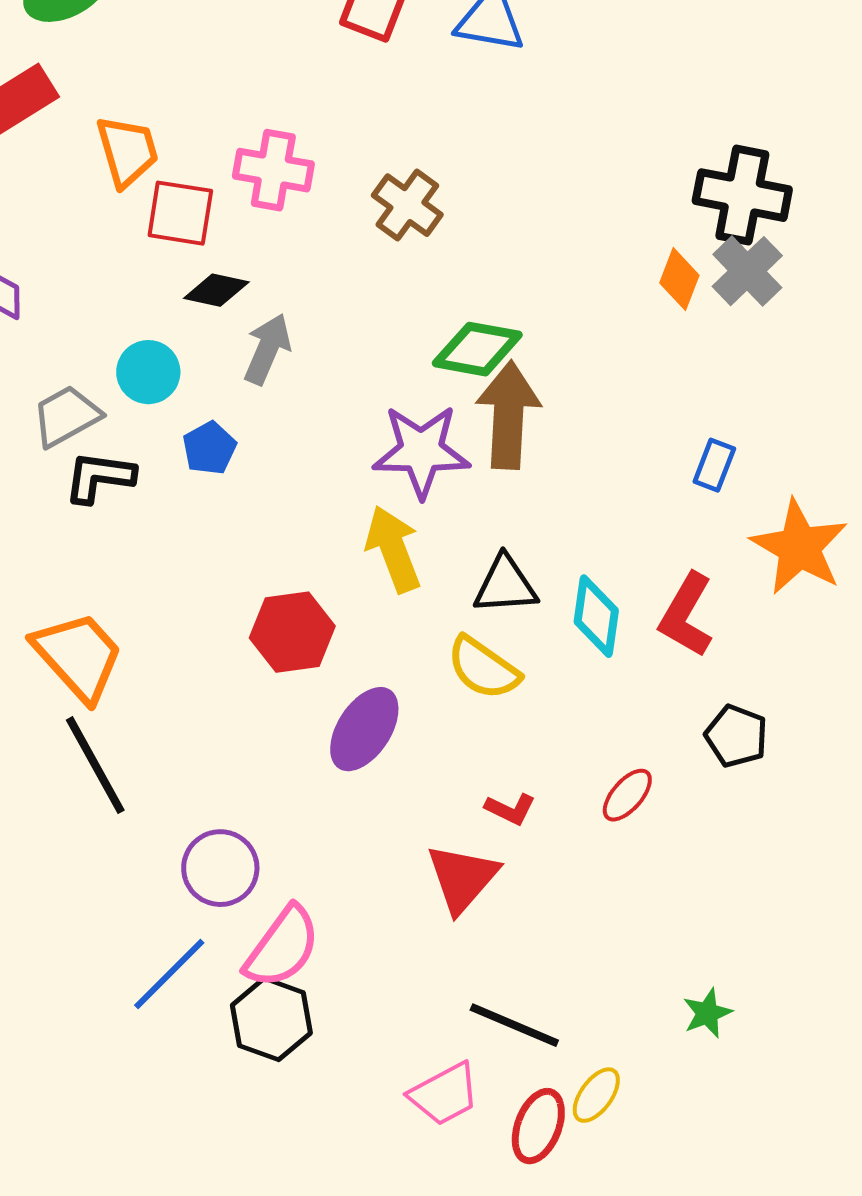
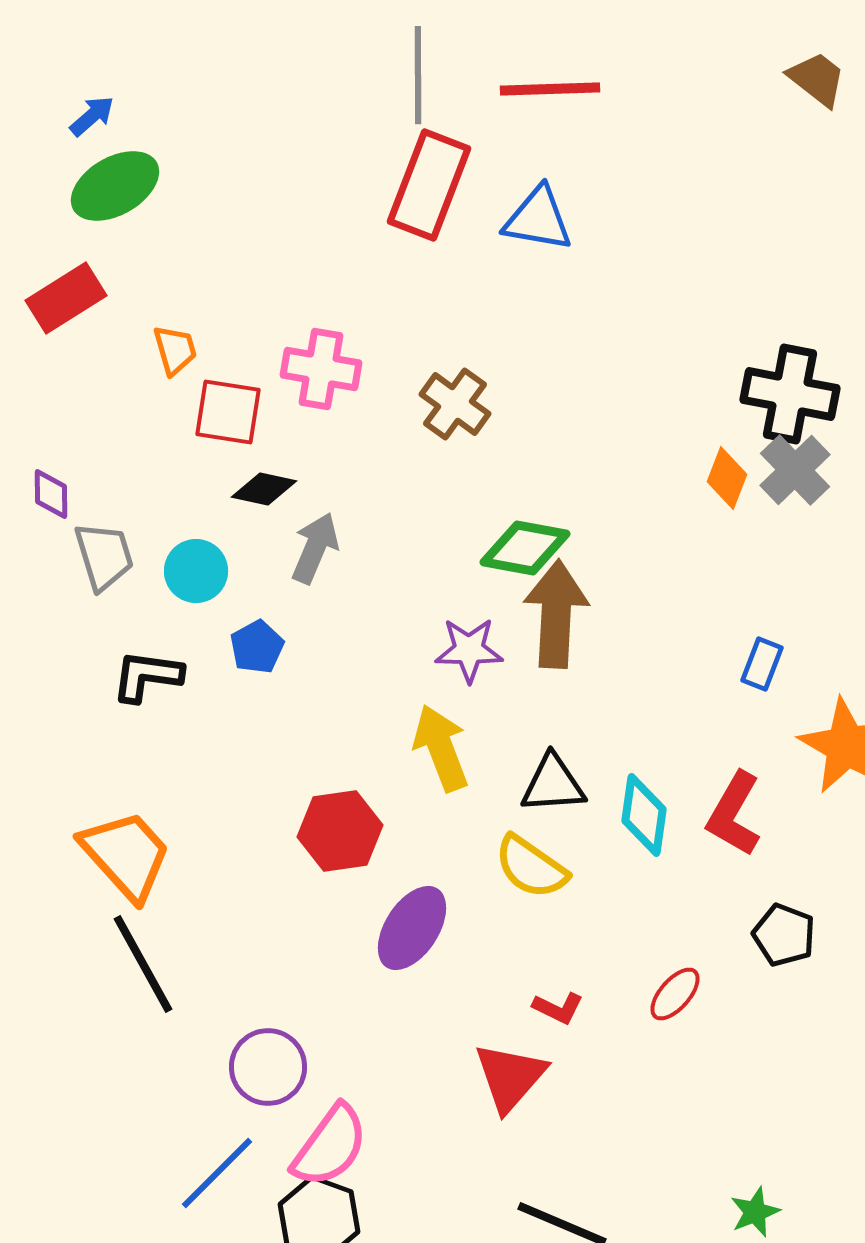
orange trapezoid: (127, 151) -> (175, 350), size x0.7
gray trapezoid: (66, 416) -> (104, 556), moved, turned 102
purple star: (421, 451) -> (469, 650), size x0.7

